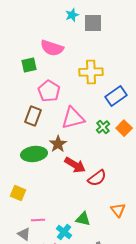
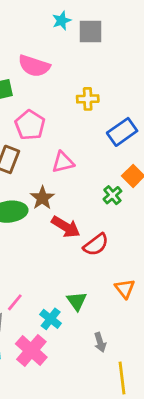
yellow cross: (91, 72) -> (88, 99), size x0.7
pink triangle: (73, 118) -> (63, 162), size x0.7
green cross: (103, 127) -> (112, 195), moved
green triangle: (83, 219) -> (77, 301), turned 42
pink line: (38, 220) -> (15, 302), turned -48

